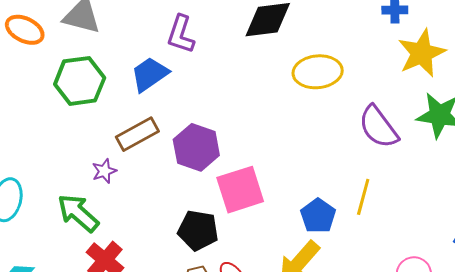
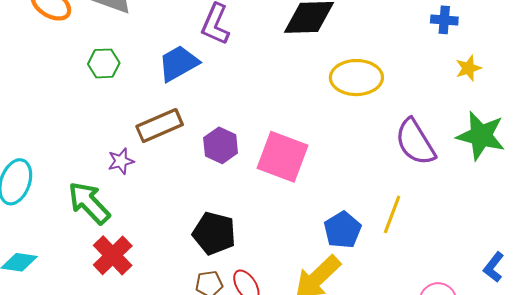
yellow star: (422, 53) -> (468, 68), size x0.5
green hexagon: (80, 81) -> (104, 63), size x0.6
purple hexagon: (196, 147) -> (221, 145), size x0.7
pink square: (240, 190) -> (282, 157), moved, turned 33

